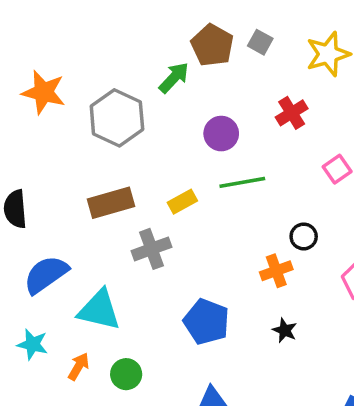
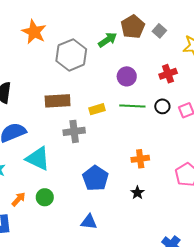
black circle: (304, 236) -> (162, 106), moved
orange arrow: (79, 367) -> (19, 199), moved

